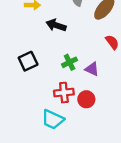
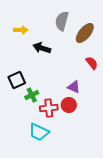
green cross: (70, 62) -> (32, 95), moved
red circle: (86, 99) -> (69, 105), moved

